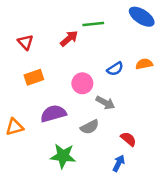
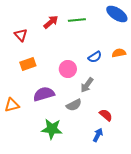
red arrow: (69, 39) -> (51, 22), moved
gray arrow: (105, 103) -> (87, 85), turned 98

